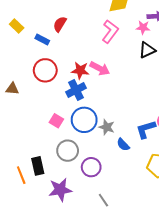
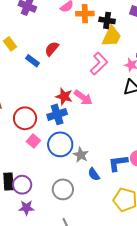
red circle: (45, 70) -> (25, 118), moved
gray circle: (68, 151) -> (63, 189), moved
purple circle: (91, 167) -> (22, 185), moved
purple star: (60, 190) -> (26, 208), size x0.7

